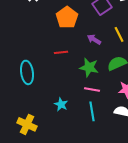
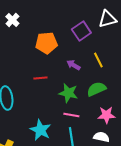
orange pentagon: (67, 17) -> (46, 43), turned 30
cyan star: (61, 104) -> (40, 130), size x1.5

